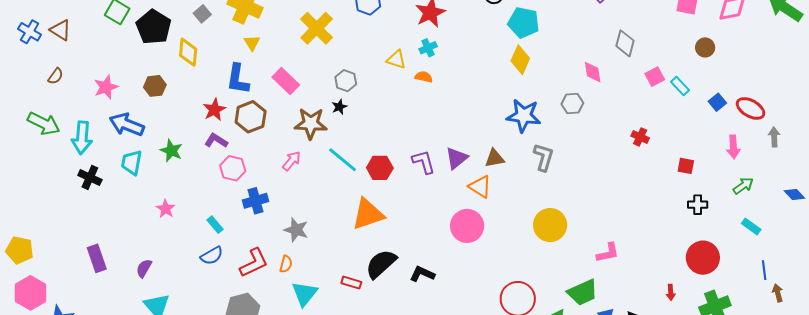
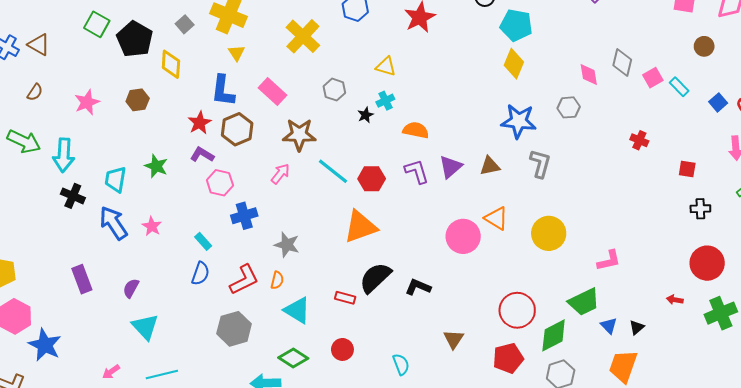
gray diamond: (625, 43) -> (622, 63), moved
cyan cross: (428, 48) -> (385, 101), moved
orange semicircle: (424, 77) -> (416, 130), moved, size x1.4
black star: (339, 107) -> (365, 115), moved
blue arrow: (127, 125) -> (113, 223), moved, turned 36
orange triangle: (480, 187) -> (496, 218), moved
blue semicircle: (212, 256) -> (200, 274), turned -40
red arrow: (671, 292) -> (675, 300), turned 105
cyan triangle: (305, 294) -> (297, 310), turned -36

